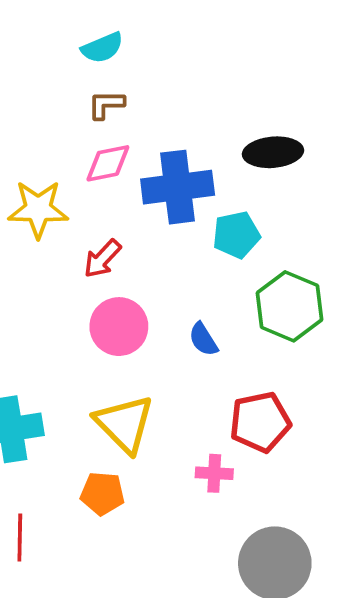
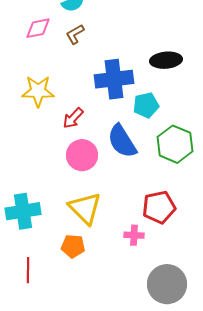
brown L-shape: (106, 105) -> (75, 34), turned -30
pink diamond: (108, 163) -> (38, 28), moved
blue semicircle: (203, 339) -> (122, 141), moved, size x1.8

